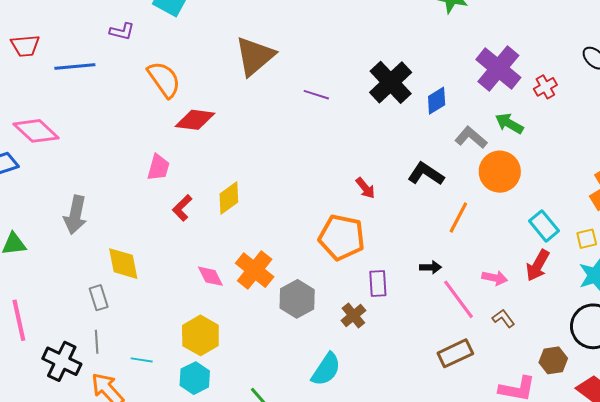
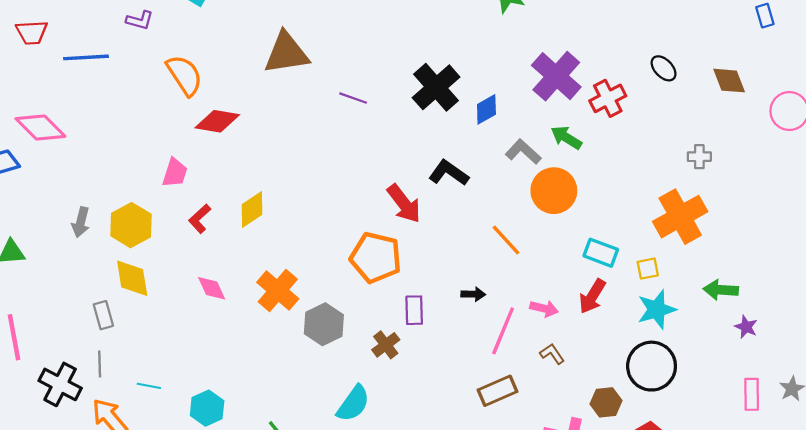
brown triangle: (255, 56) -> (286, 53), turned 30
red cross: (545, 87) -> (608, 98), size x1.4
black L-shape: (426, 174) -> (449, 173), moved
red arrow: (365, 188) -> (404, 204), size x1.6
gray arrow: (75, 215) -> (81, 222), size x0.7
orange line: (458, 218) -> (506, 240), turned -72
cyan rectangle: (544, 226) -> (601, 253), turned -32
pink diamond: (210, 276) -> (212, 288), moved
pink line: (459, 299) -> (503, 331), turned 57
yellow hexagon: (200, 335) -> (131, 225), moved

